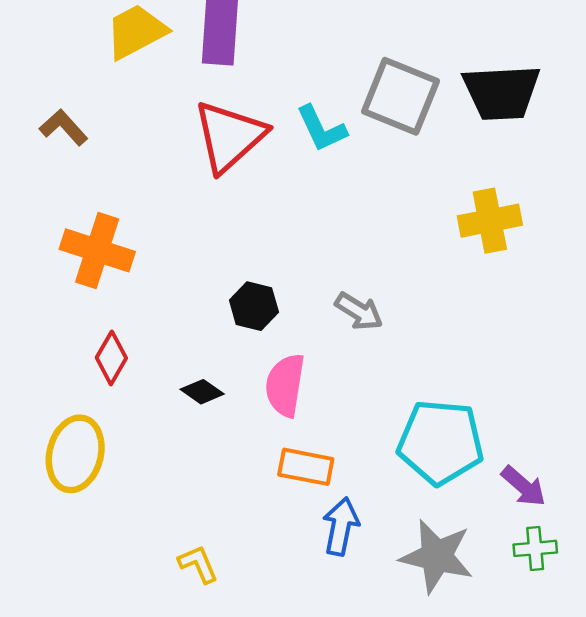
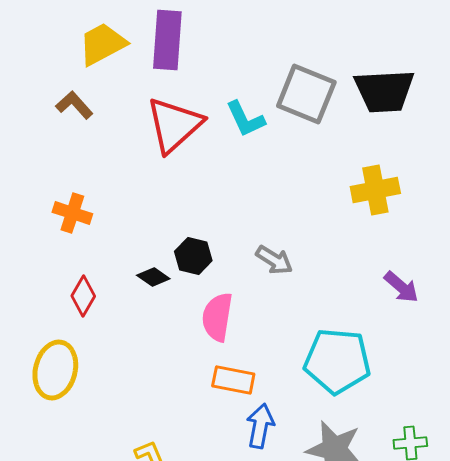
brown L-shape: (63, 127) -> (74, 105), moved
orange cross: (97, 250) -> (72, 213), size x0.7
black diamond: (202, 392) -> (153, 277), moved
purple arrow: (523, 486) -> (401, 287), moved

